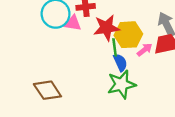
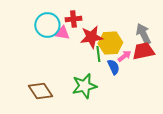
blue semicircle: (120, 62) -> (113, 67), moved
green star: (121, 84) -> (84, 86), moved

